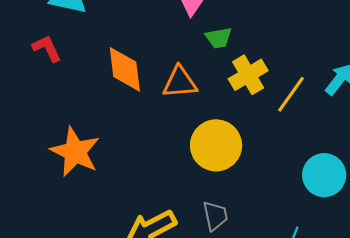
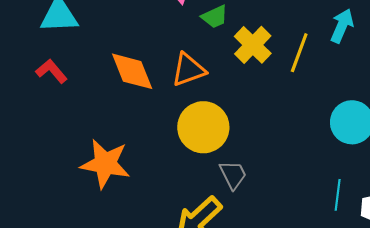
yellow circle: (216, 145) -> (203, 127), moved
gray trapezoid: (215, 216) -> (233, 175), moved

